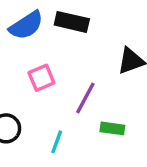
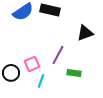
pink square: (41, 78) -> (32, 64), moved

